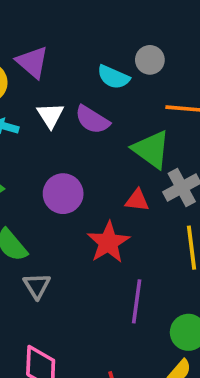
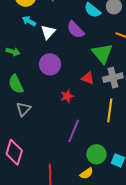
white triangle: (50, 115) -> (48, 32), moved
red star: (108, 242) -> (67, 96), size x0.6

